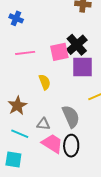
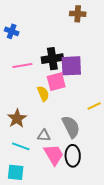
black cross: (77, 45) -> (52, 59), moved, turned 35
pink square: (59, 52) -> (56, 82), moved
purple square: (82, 67) -> (71, 66), moved
pink trapezoid: (52, 144) -> (54, 155), turned 30

